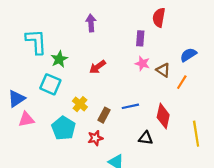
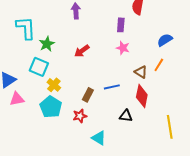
brown triangle: (163, 70) -> (141, 72), moved
yellow cross: (80, 104) -> (54, 85), moved
yellow line: (196, 134) -> (170, 127), moved

